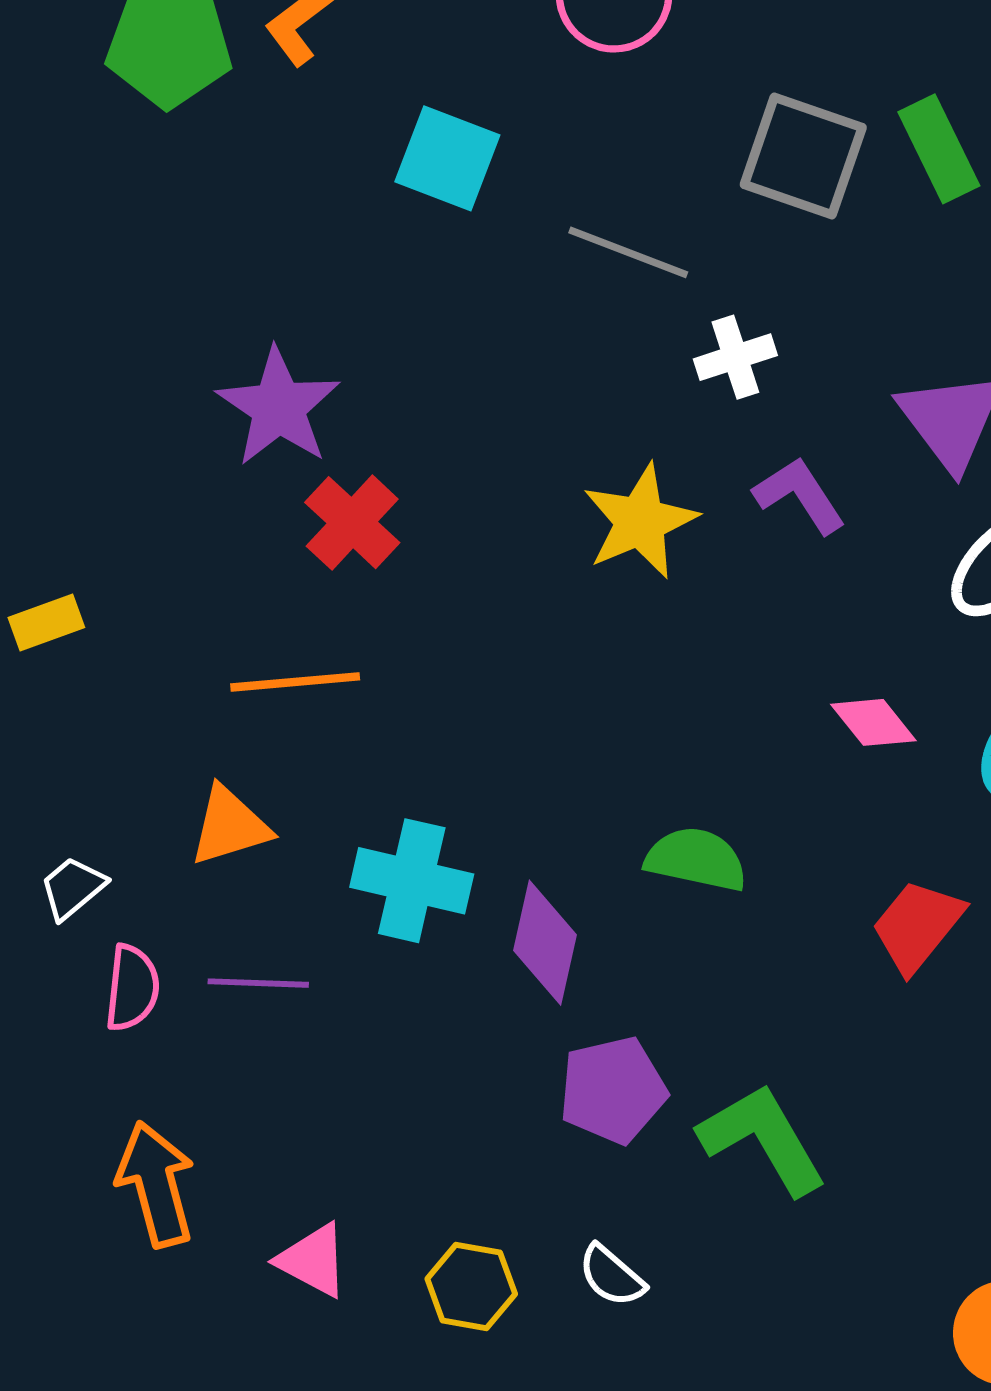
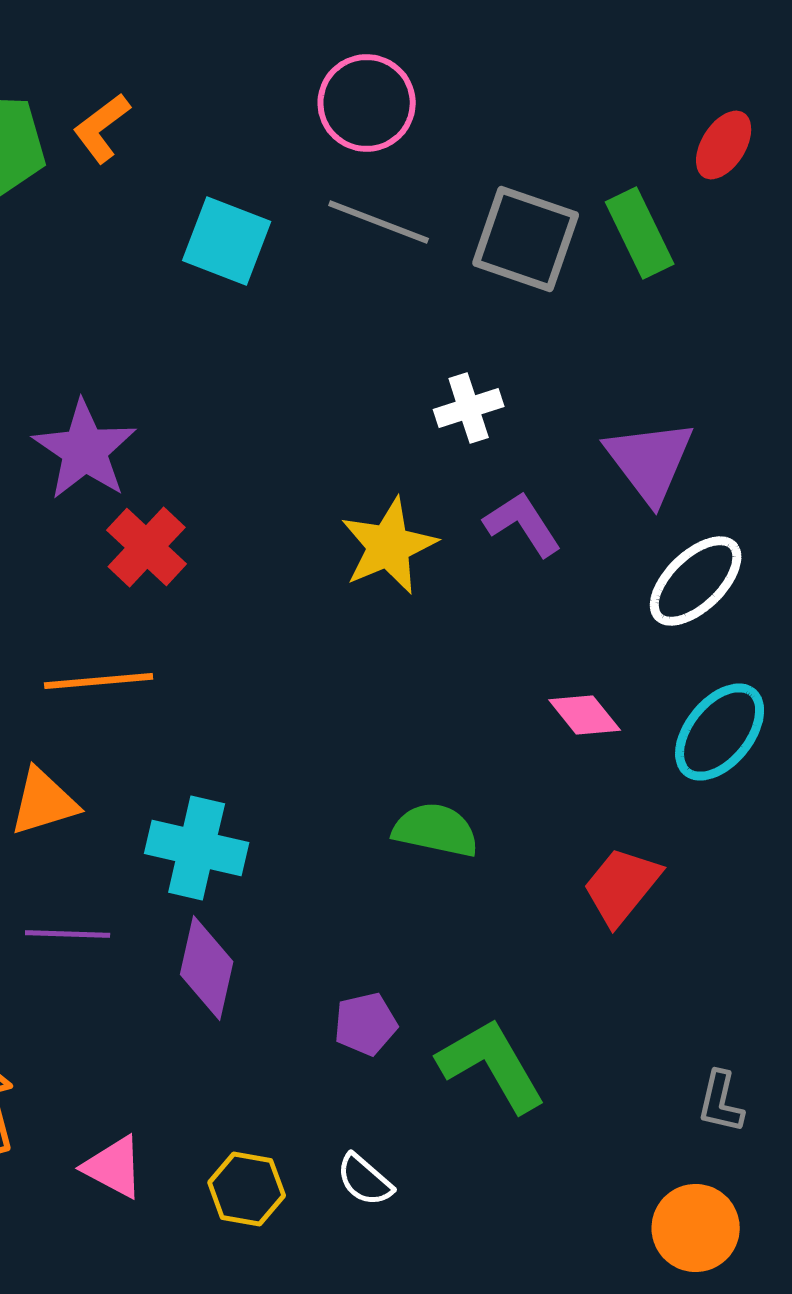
gray line: (628, 252) -> (379, 222), moved
purple diamond: (545, 943) -> (207, 968), moved
purple pentagon: (613, 1090) -> (366, 1024), size x0.7

